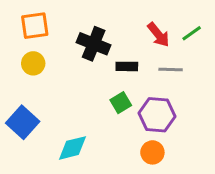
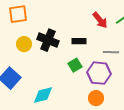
black cross: (94, 44) -> (48, 40), moved
yellow circle: (33, 63) -> (24, 44), moved
gray line: (171, 69) -> (111, 52), moved

